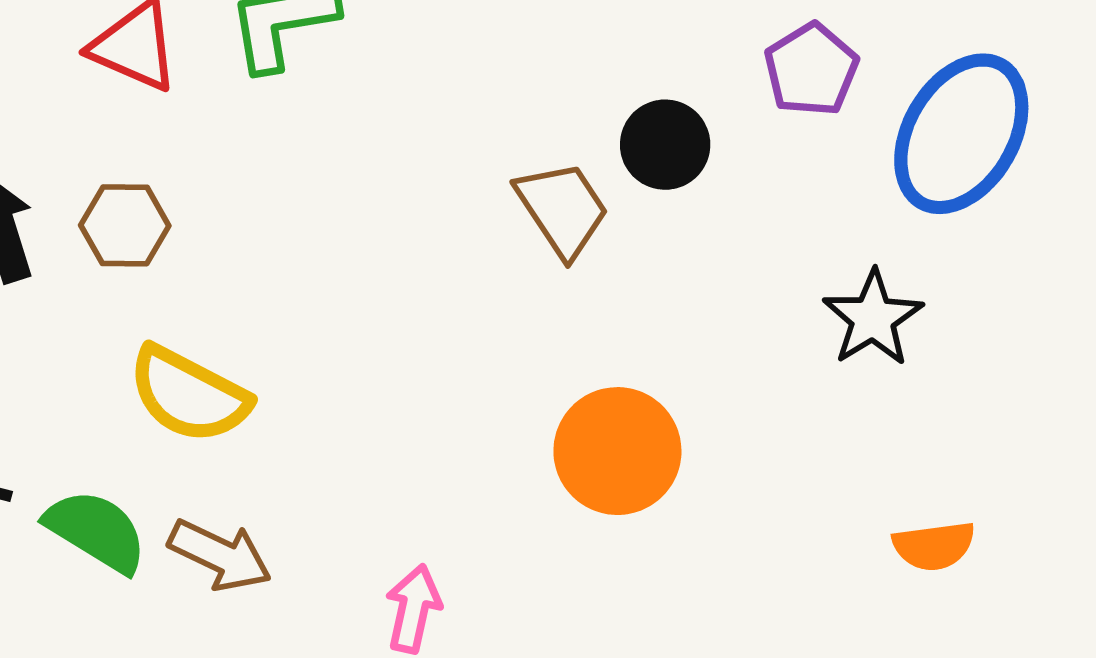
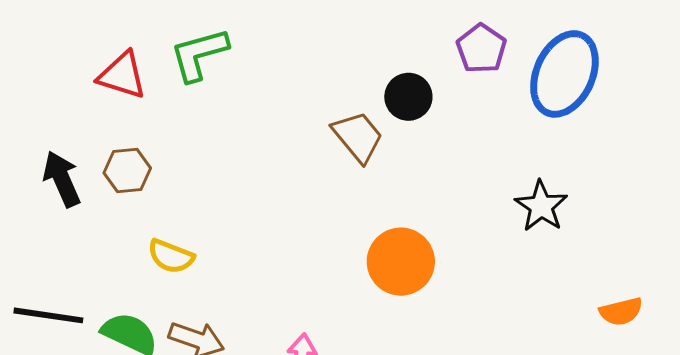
black star: (873, 318) -> (541, 206), moved
yellow semicircle: (189, 395) -> (171, 256), size x0.7
orange semicircle: (934, 546) -> (621, 311), moved

